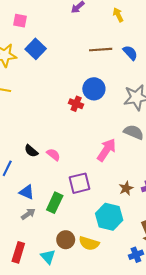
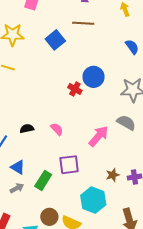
blue square: (36, 49) -> (55, 40), moved
brown line: (101, 50) -> (83, 23), moved
black semicircle: (31, 151) -> (27, 129), turned 120
pink semicircle: (53, 155) -> (57, 129), moved

